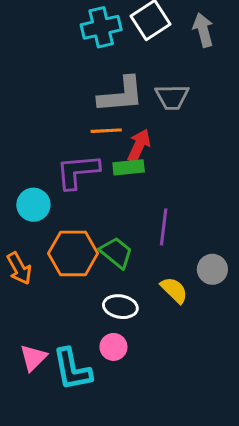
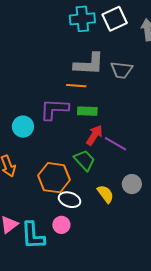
red arrow: (139, 146) -> (94, 135), moved
purple line: (164, 227) -> (116, 144), moved, turned -75
orange hexagon: (73, 253) -> (54, 178), moved
green trapezoid: (116, 253) -> (84, 160), moved

